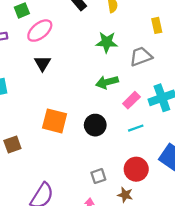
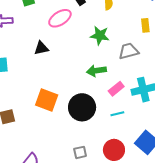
pink ellipse: (40, 31) -> (60, 18), moved
black triangle: (42, 63) -> (41, 48), turned 42
black circle: (95, 125) -> (82, 107), size x1.4

